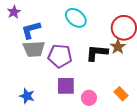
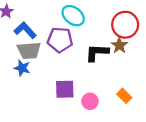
blue L-shape: (31, 30) -> (25, 30), turned 65
purple pentagon: (60, 56) -> (60, 40), moved
blue star: (27, 96) -> (22, 68), moved

